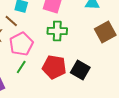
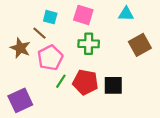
green line: (21, 67) -> (61, 81), moved
black square: (80, 70) -> (113, 85), turned -30

